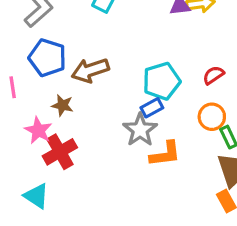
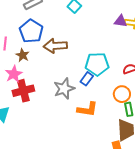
brown star: (62, 105) -> (23, 55), moved
blue rectangle: (152, 108) -> (87, 79), turned -40
gray star: (140, 130) -> (64, 89), moved

